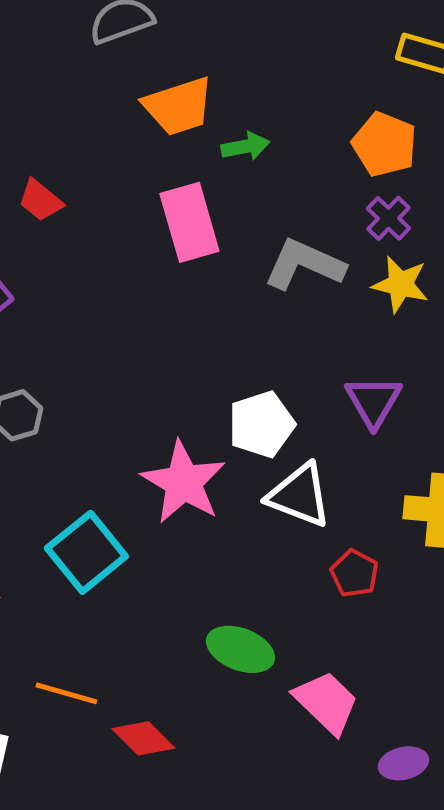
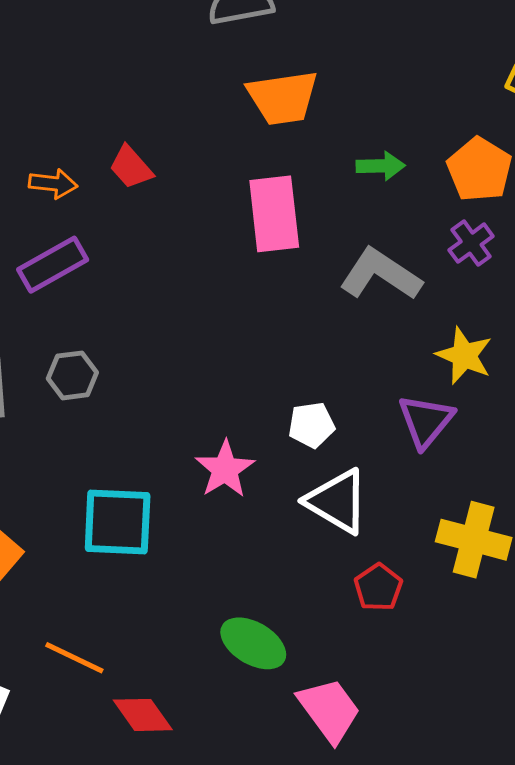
green arrow: (245, 146) -> (381, 166), moved
yellow star: (400, 284) -> (464, 356), moved
white pentagon: (261, 424) -> (311, 425), size x0.7
pink star: (183, 482) -> (225, 469), size x0.7
cyan square: (86, 552) -> (118, 522), turned 32

